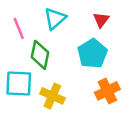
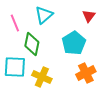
red triangle: (101, 20) -> (89, 16), moved

